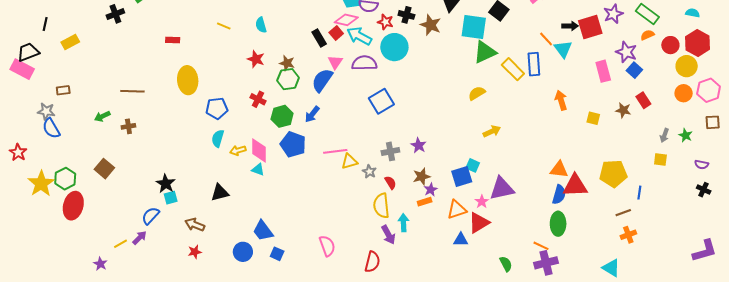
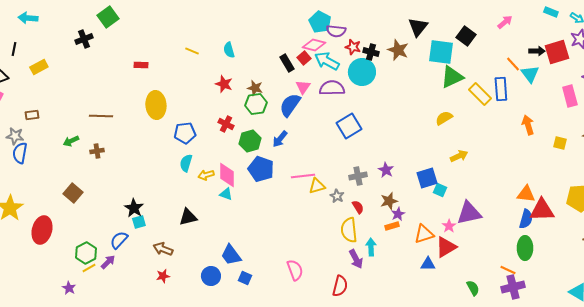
black cross: (406, 15) -> (371, 52), moved
blue semicircle: (51, 128) -> (20, 153), turned 40
blue square: (462, 177) -> (427, 178), moved
green hexagon: (65, 179) -> (86, 253), moved

